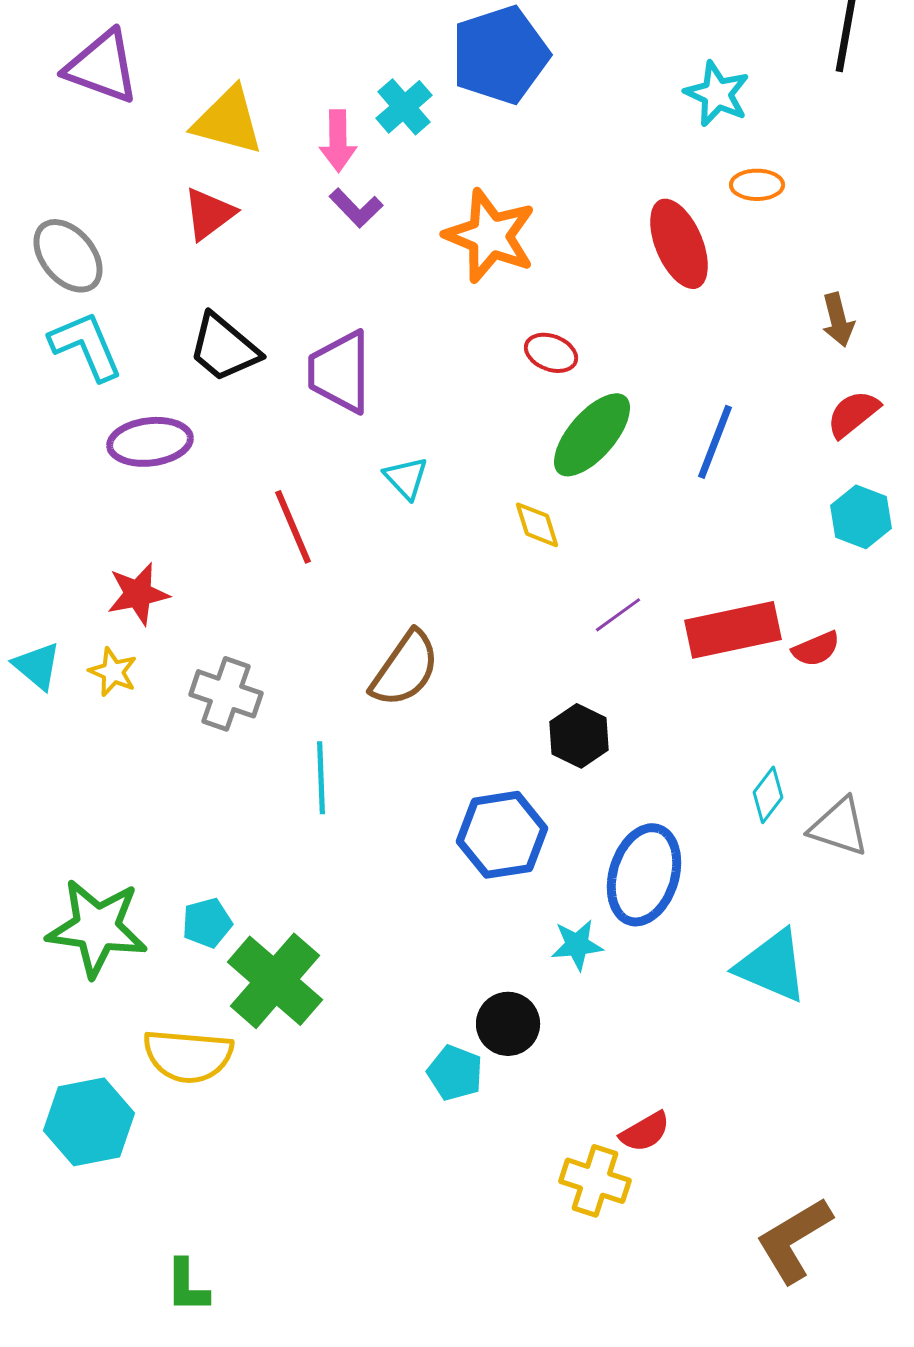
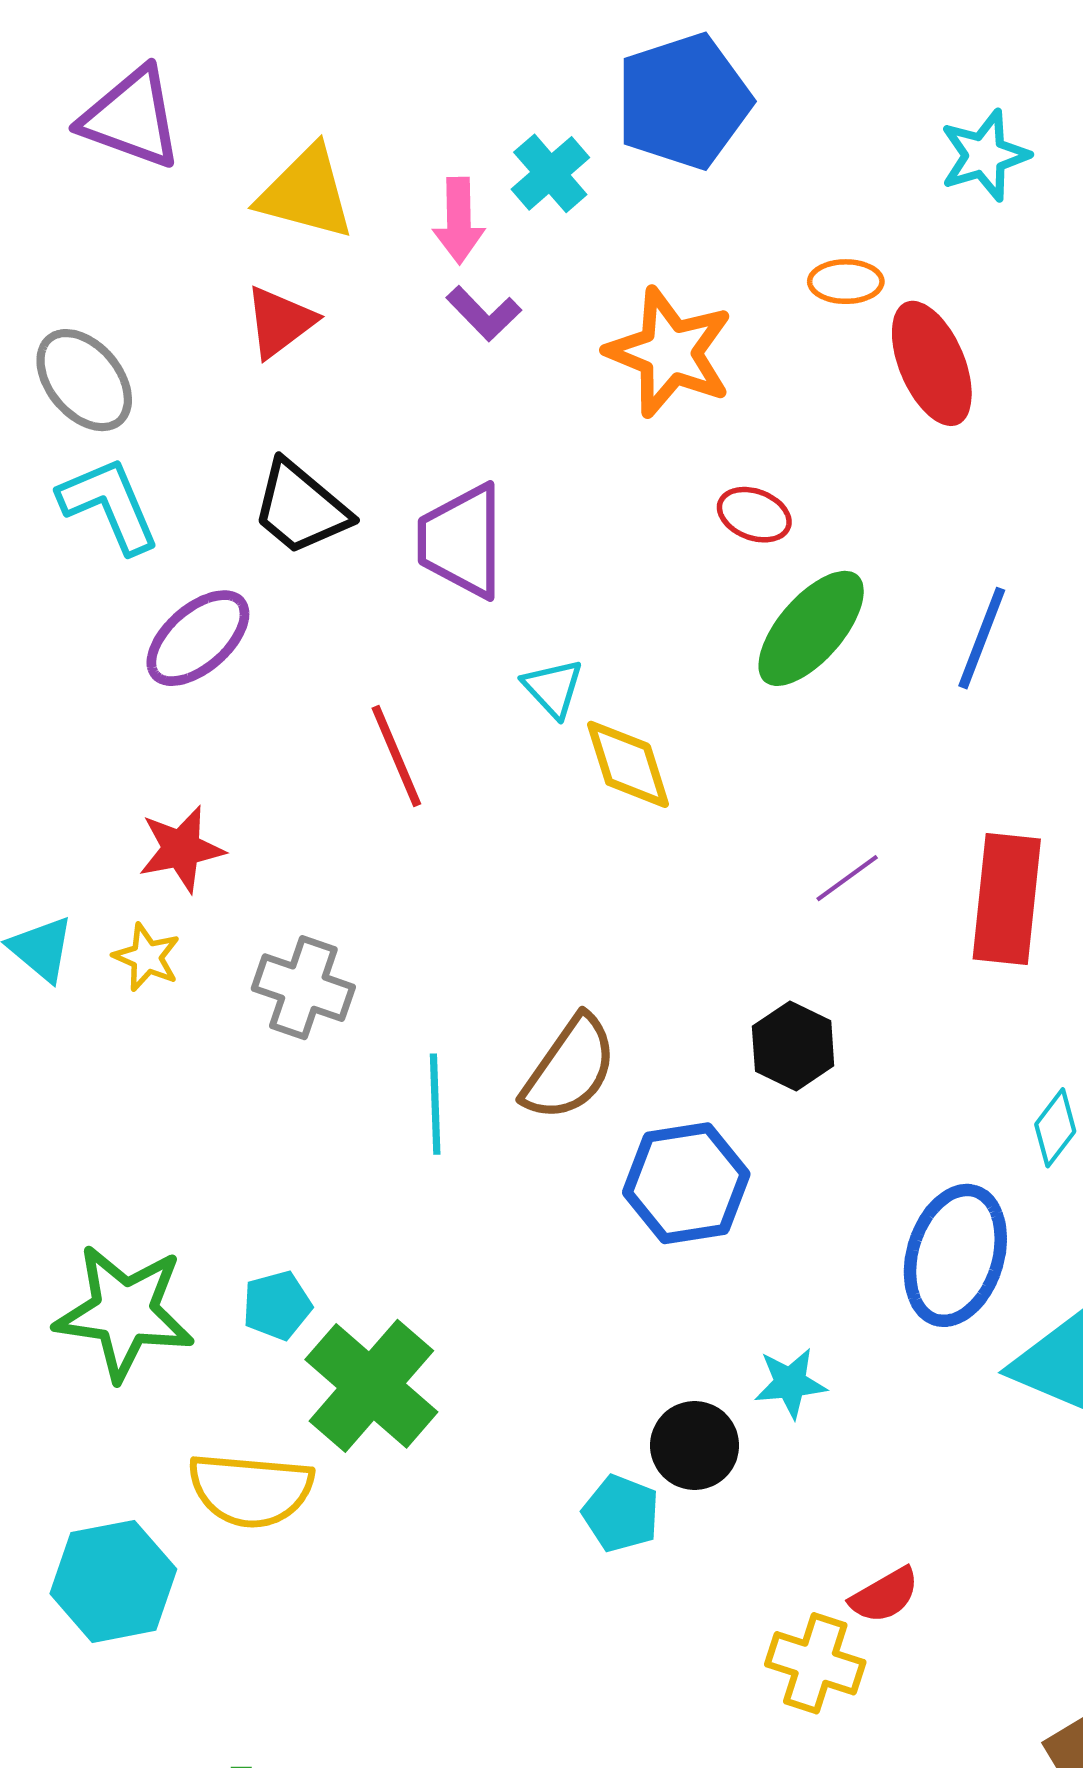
cyan star: (717, 94) -> (985, 155), turned 30
orange ellipse: (757, 185) -> (846, 282), moved
purple ellipse: (150, 442) -> (198, 638), turned -34
yellow diamond: (537, 525) -> (628, 764), moved, size x1.4
red rectangle: (733, 630) -> (1007, 899), turned -72
brown semicircle: (405, 669) -> (570, 1068), moved
blue ellipse: (644, 875) -> (955, 1255), moved
cyan star: (577, 945) -> (790, 1383), moved

